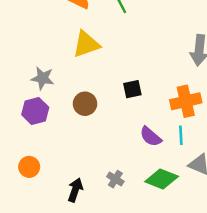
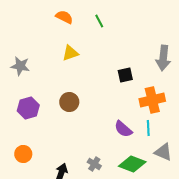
yellow triangle: (86, 44) -> (70, 53), size x0.7
gray star: (43, 78) -> (20, 66), moved
black square: (132, 89) -> (125, 75), moved

